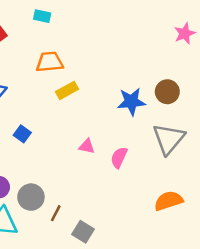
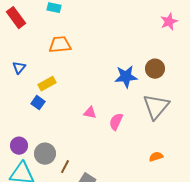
yellow rectangle: (67, 90) -> (47, 84), moved
orange semicircle: (169, 201) -> (156, 157), size x0.6

